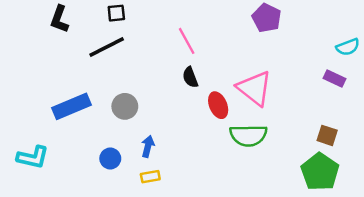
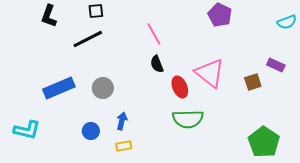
cyan semicircle: (348, 47) -> (287, 22), moved
green semicircle: (248, 135) -> (188, 119), moved
brown square: (327, 135) -> (253, 82), moved, turned -36

